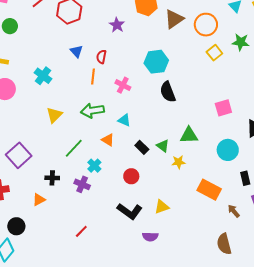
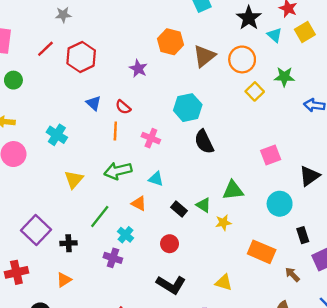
red semicircle: (101, 57) -> (123, 107), turned -56
black cross: (52, 178) -> (69, 243), moved
yellow triangle: (162, 207) -> (224, 282), moved, turned 42

